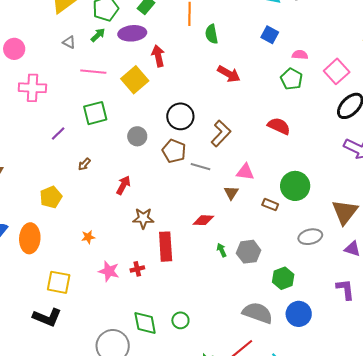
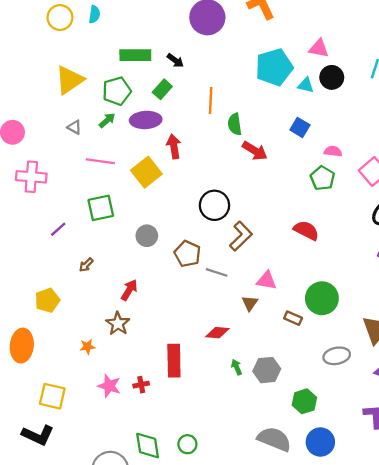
red arrow: (229, 74) -> (255, 151), moved
black circle: (180, 116) -> (214, 205), moved
brown star: (143, 218) -> (118, 324), moved, turned 30

